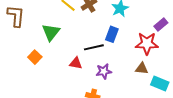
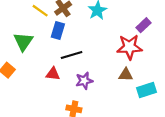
blue rectangle: (112, 34) -> (58, 31), moved
cyan rectangle: (160, 84) -> (146, 90), turned -36

